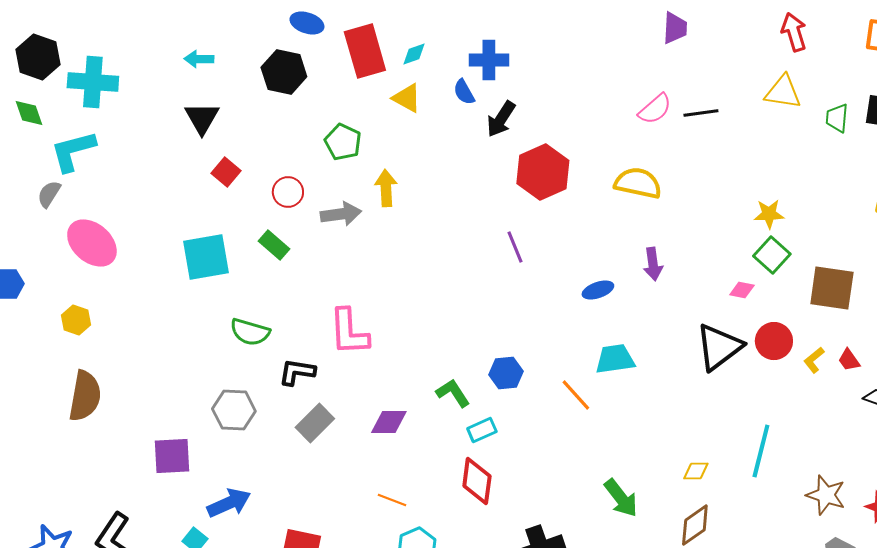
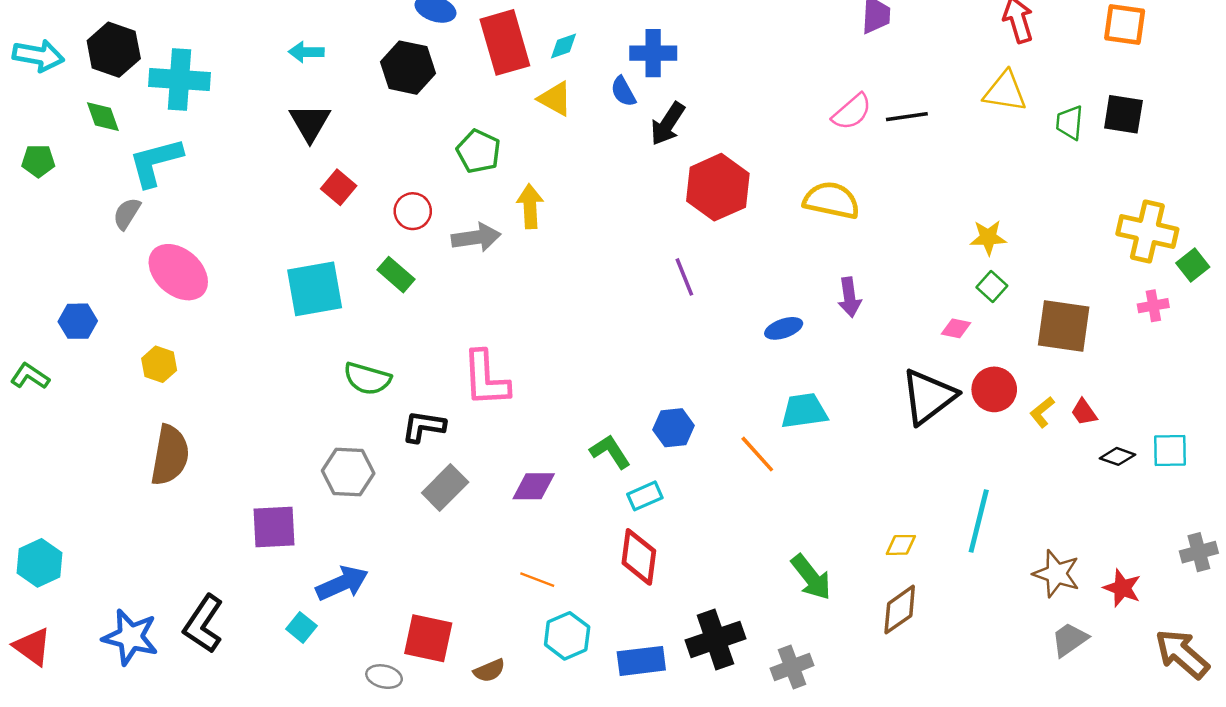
green square: (772, 255) -> (992, 287), size x0.7

